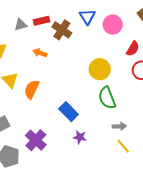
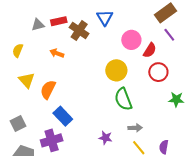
pink circle: (113, 25) -> (131, 40), moved
blue rectangle: (69, 112) -> (63, 116), moved
purple star: (80, 137) -> (105, 138), moved
purple cross: (36, 140) -> (52, 140), turned 30

